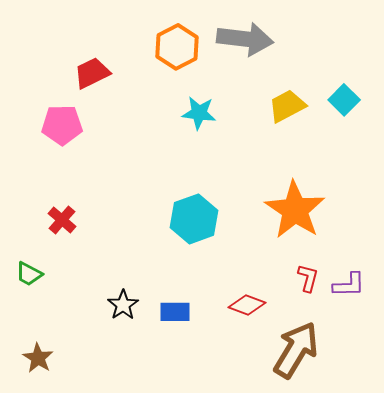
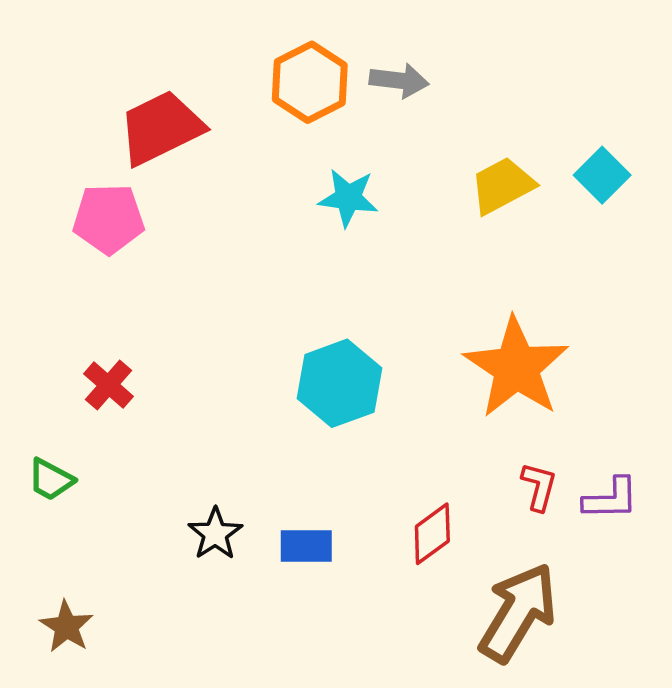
gray arrow: (245, 39) -> (399, 81), moved, size x0.6
red trapezoid: (92, 73) -> (161, 128), size x1.4
red diamond: (247, 305) -> (432, 534), turned -57

